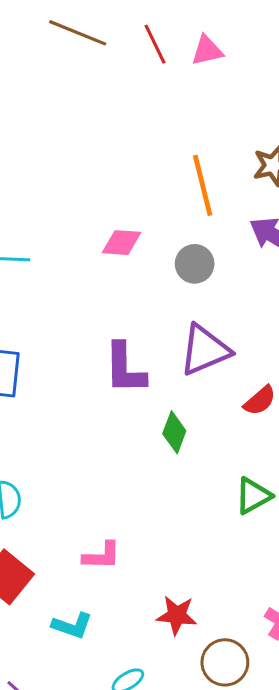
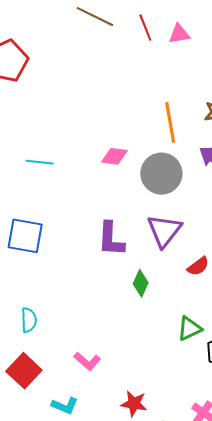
gray circle: (195, 264) -> (161, 174), size x1.6
purple triangle: (205, 350) -> (164, 231), turned -33
pink L-shape: (102, 556) -> (87, 361), turned 36

